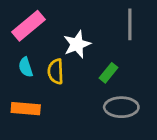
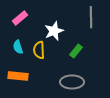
pink rectangle: (29, 26) -> (20, 18), size x0.7
gray ellipse: (121, 107) -> (72, 82), moved

